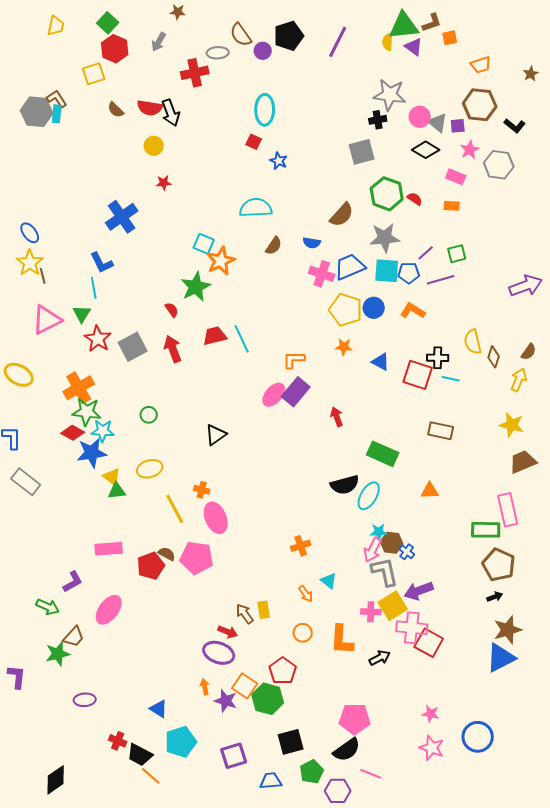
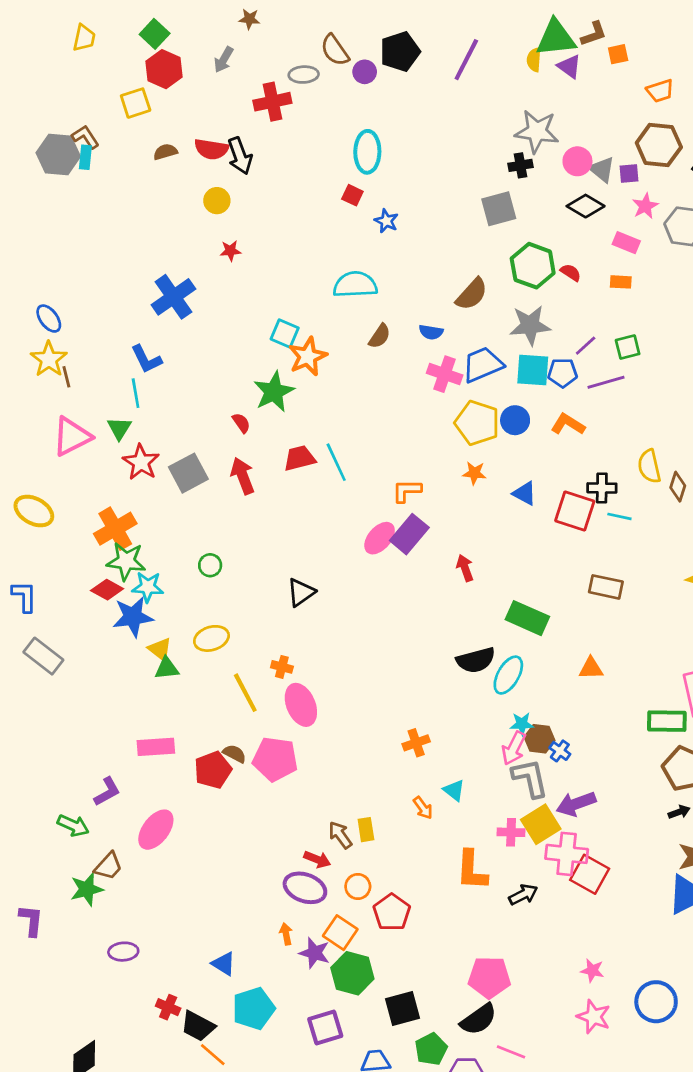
brown semicircle: (116, 110) -> (165, 152), turned 120
orange circle: (303, 633) -> (358, 886), moved
green hexagon: (268, 699) -> (352, 973), moved

